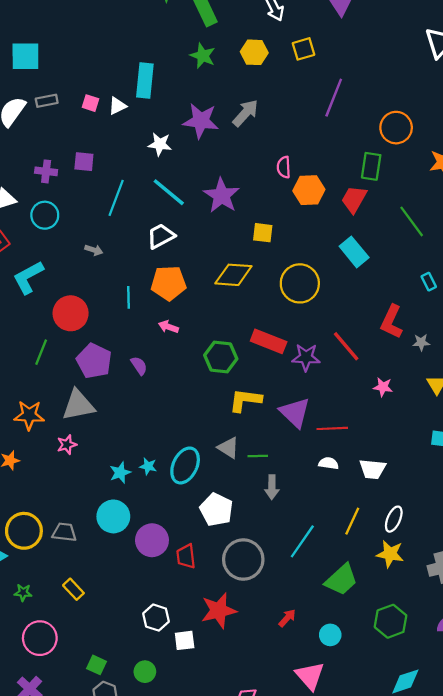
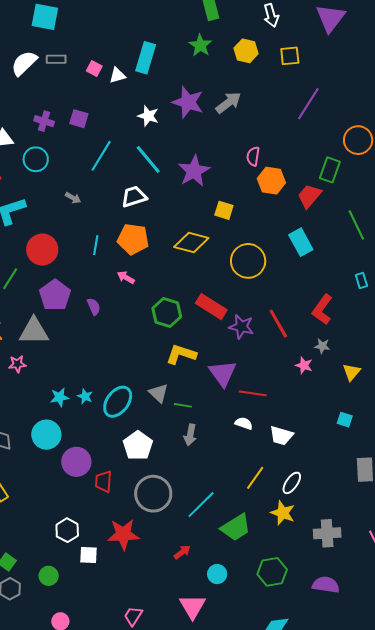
gray star: (421, 342) -> (322, 346), moved
cyan line: (302, 541) -> (201, 505), moved

